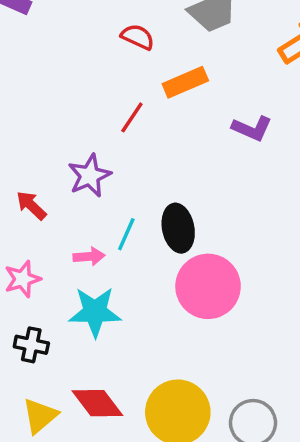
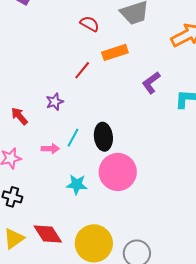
purple L-shape: (252, 128) -> (151, 83), turned 115
purple star: (90, 176) -> (55, 102), size x0.7
cyan star: (95, 312) -> (77, 185), moved, size x0.7

